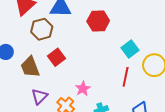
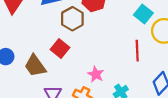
brown hexagon: (42, 29) -> (72, 19), moved
cyan square: (130, 49) -> (143, 14), moved

